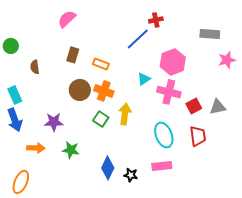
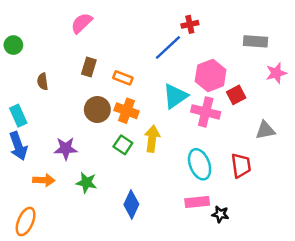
green circle: (11, 46) -> (13, 45), moved
cyan triangle: (144, 79) -> (175, 96), size x1.6
red square: (194, 106) -> (236, 95), moved
black star: (131, 175) -> (220, 214), moved

